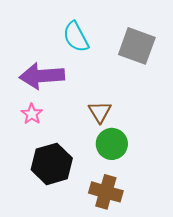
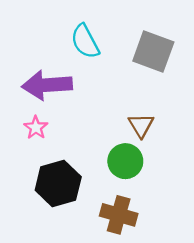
brown triangle: (100, 112) -> (141, 125), moved

